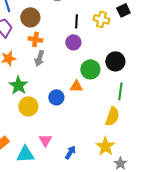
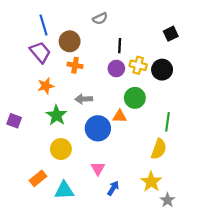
yellow cross: (101, 19) -> (138, 65), moved
gray arrow: (39, 58) -> (84, 99), moved, turned 70
black circle: (115, 61) -> (162, 70), moved
blue circle: (56, 97) -> (98, 128), size x1.5
yellow circle: (28, 106) -> (61, 149), moved
pink triangle: (45, 140) -> (98, 169), moved

